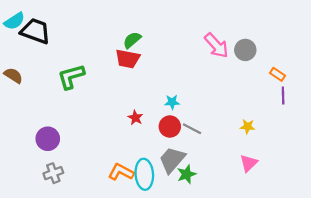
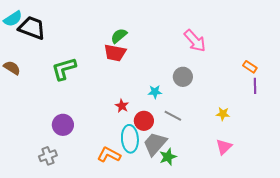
gray circle: (245, 50) -> (183, 77), moved
red circle: (170, 127) -> (144, 121), moved
purple circle: (48, 139) -> (63, 125), moved
cyan ellipse: (144, 174) -> (130, 139), moved

